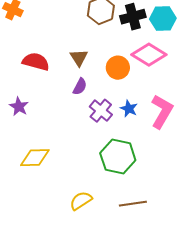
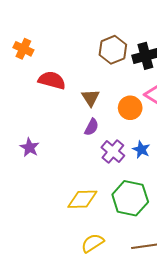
red semicircle: (36, 62) -> (52, 80), moved
yellow diamond: (35, 158) -> (82, 199), moved

